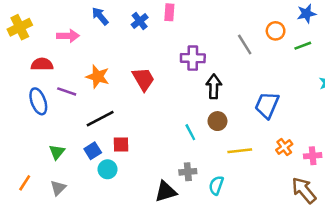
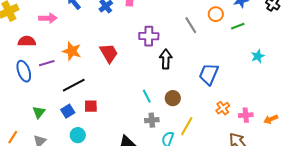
purple line: (67, 91) -> (47, 63), turned -35
brown circle: (217, 121) -> (173, 98), moved
yellow line: (240, 151) -> (187, 126), moved, turned -54
cyan circle: (108, 169) -> (78, 135), moved
gray cross: (188, 172) -> (152, 120), moved

